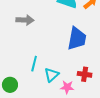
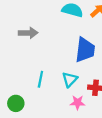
cyan triangle: (52, 75) -> (70, 80), moved

